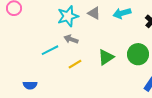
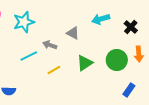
gray triangle: (94, 13) -> (73, 33), moved
cyan star: (68, 16) -> (24, 22), moved

